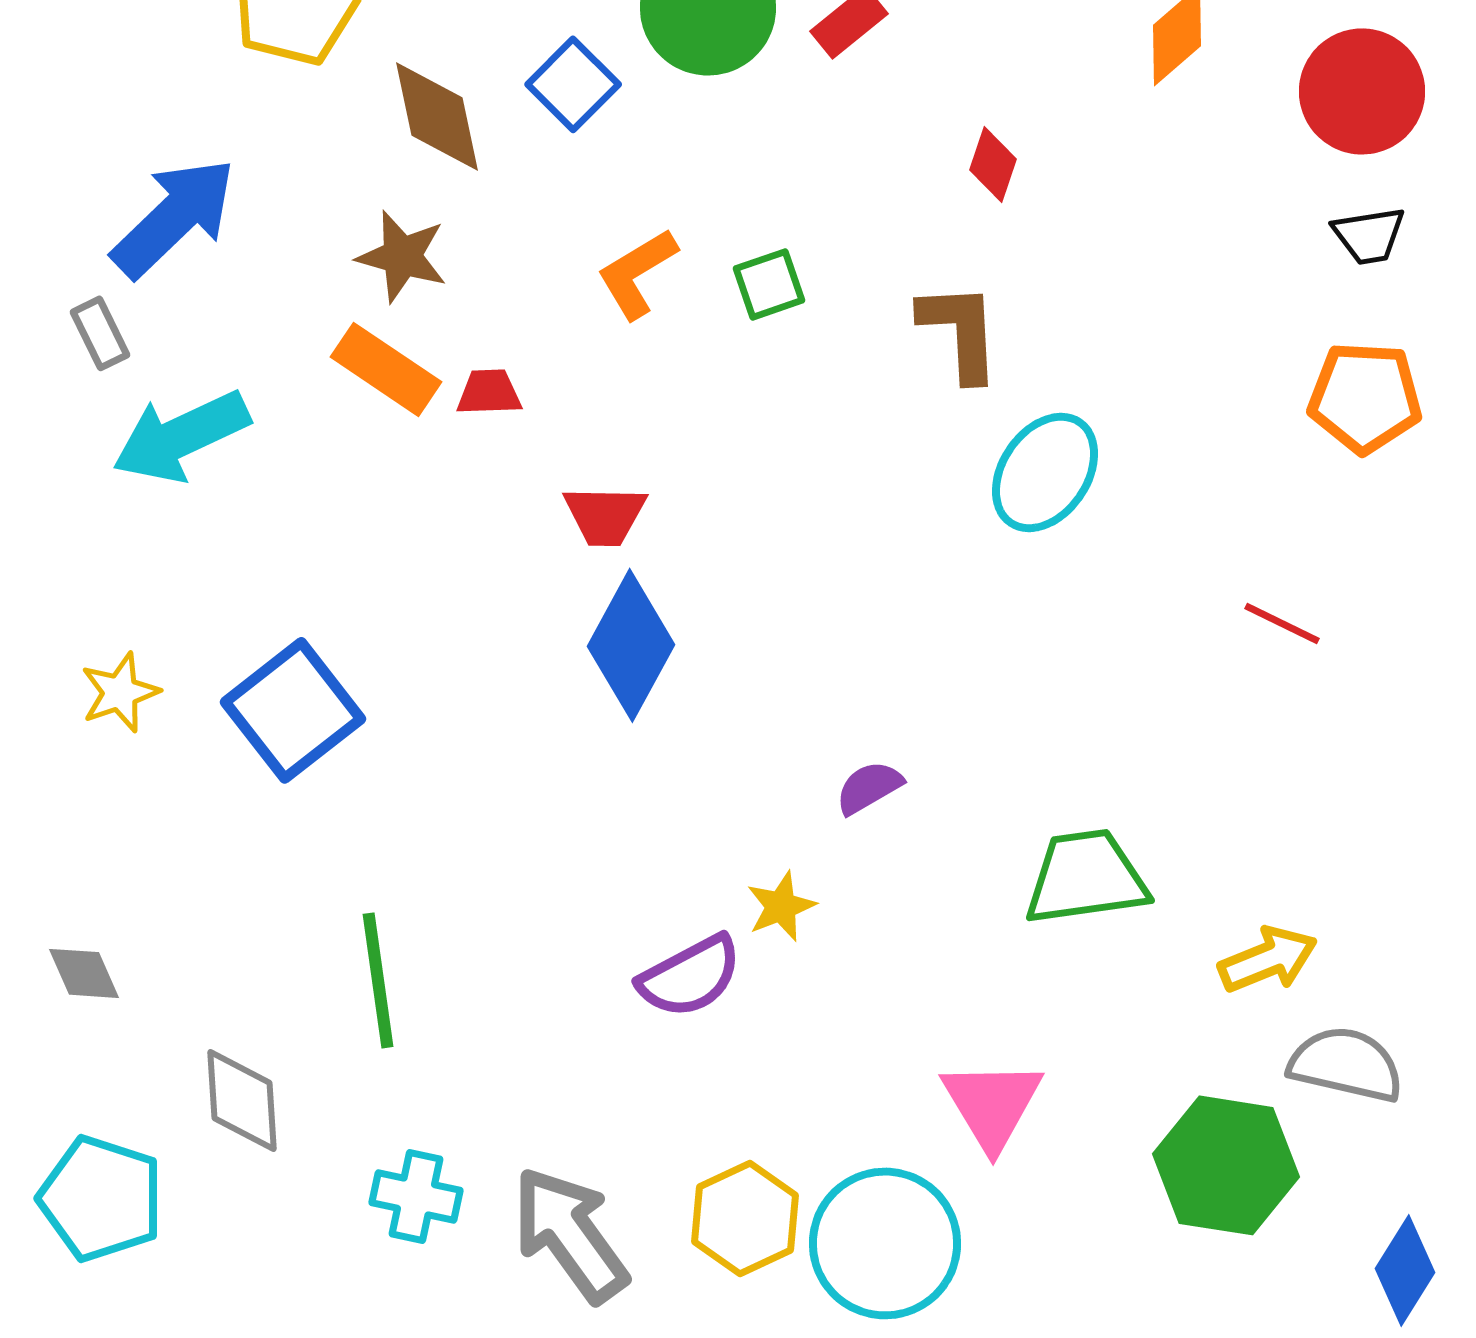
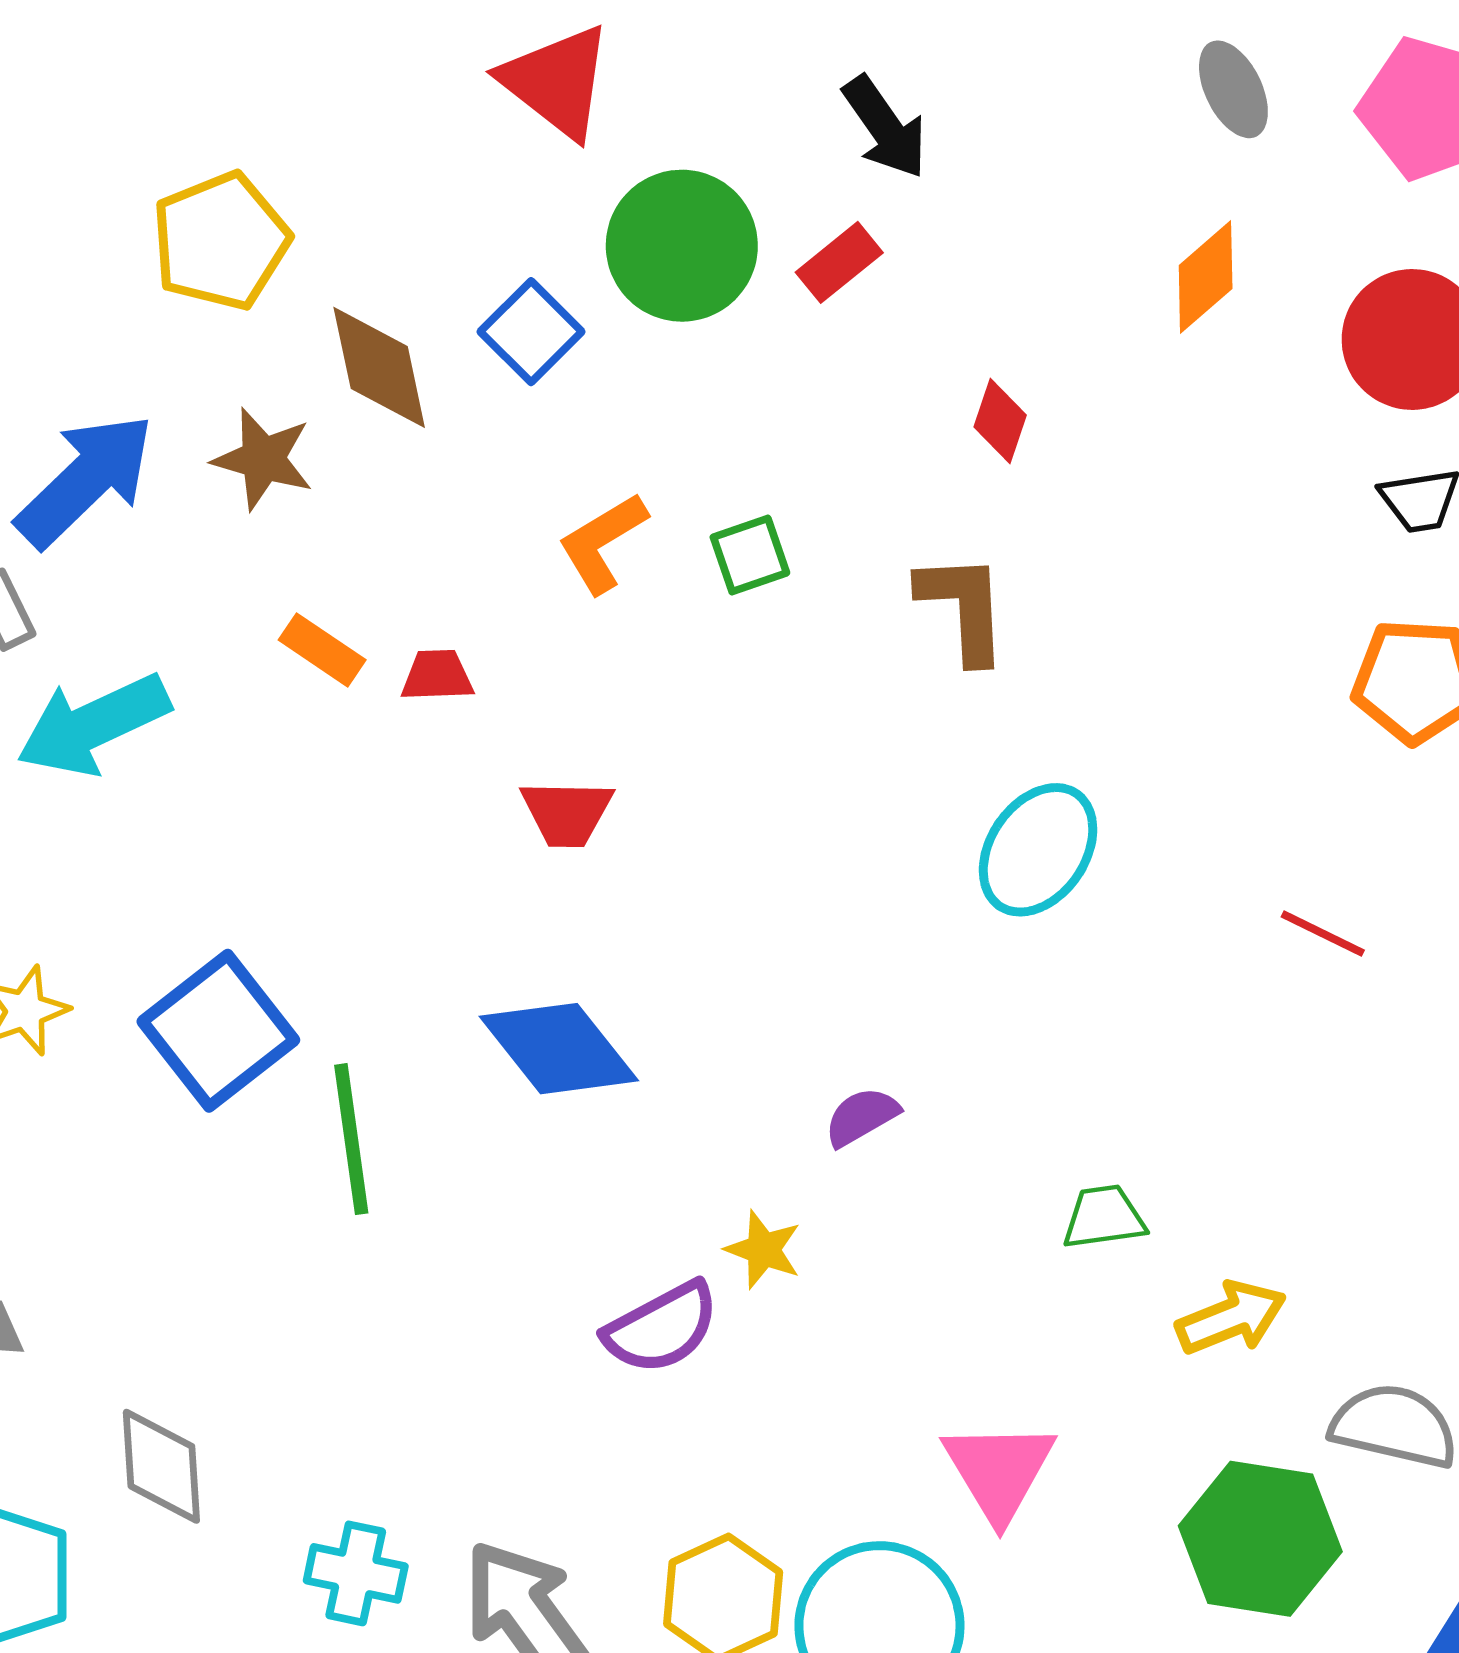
brown star: (402, 256) -> (263, 459), moved
orange rectangle: (386, 369) -> (322, 650), size x0.7
cyan ellipse: (1045, 472) -> (1038, 850), moved
blue diamond: (631, 645) -> (559, 1049), moved, turned -67
green trapezoid: (1086, 877) -> (1104, 1217), size x0.6
yellow star: (781, 906) -> (763, 1250), turned -30
yellow arrow: (1268, 959) -> (1231, 1318), moved
green line: (378, 980) -> (351, 1139), moved

